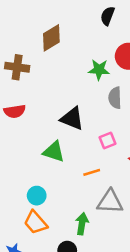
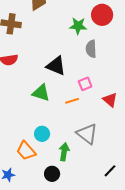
orange line: (92, 172) -> (72, 101), moved
cyan circle: (37, 196) -> (42, 134), moved
gray triangle: (110, 202) -> (87, 134), turned 35

